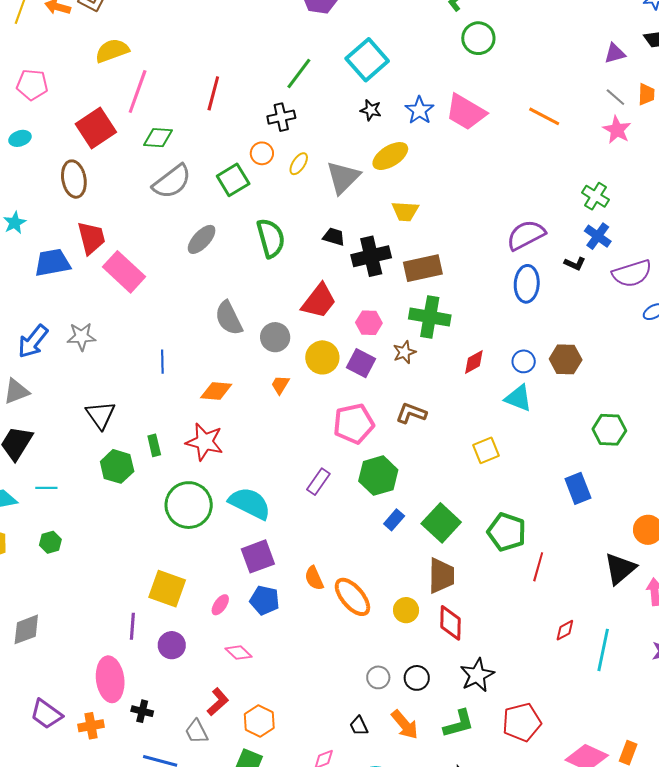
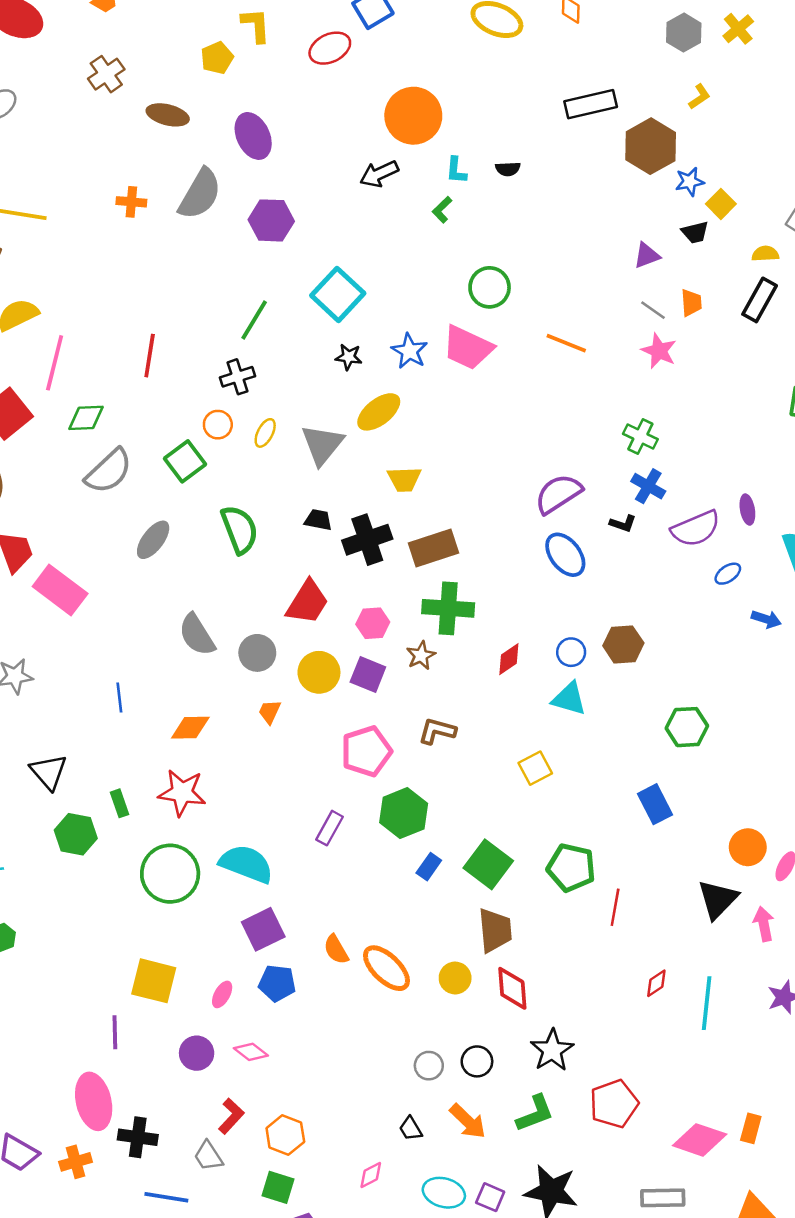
green circle: (478, 38) -> (490, 287), moved
blue ellipse: (527, 284) -> (565, 555), turned -36
purple circle: (172, 645) -> (197, 1053), moved
black cross: (142, 711) -> (138, 1137), size x1.4

